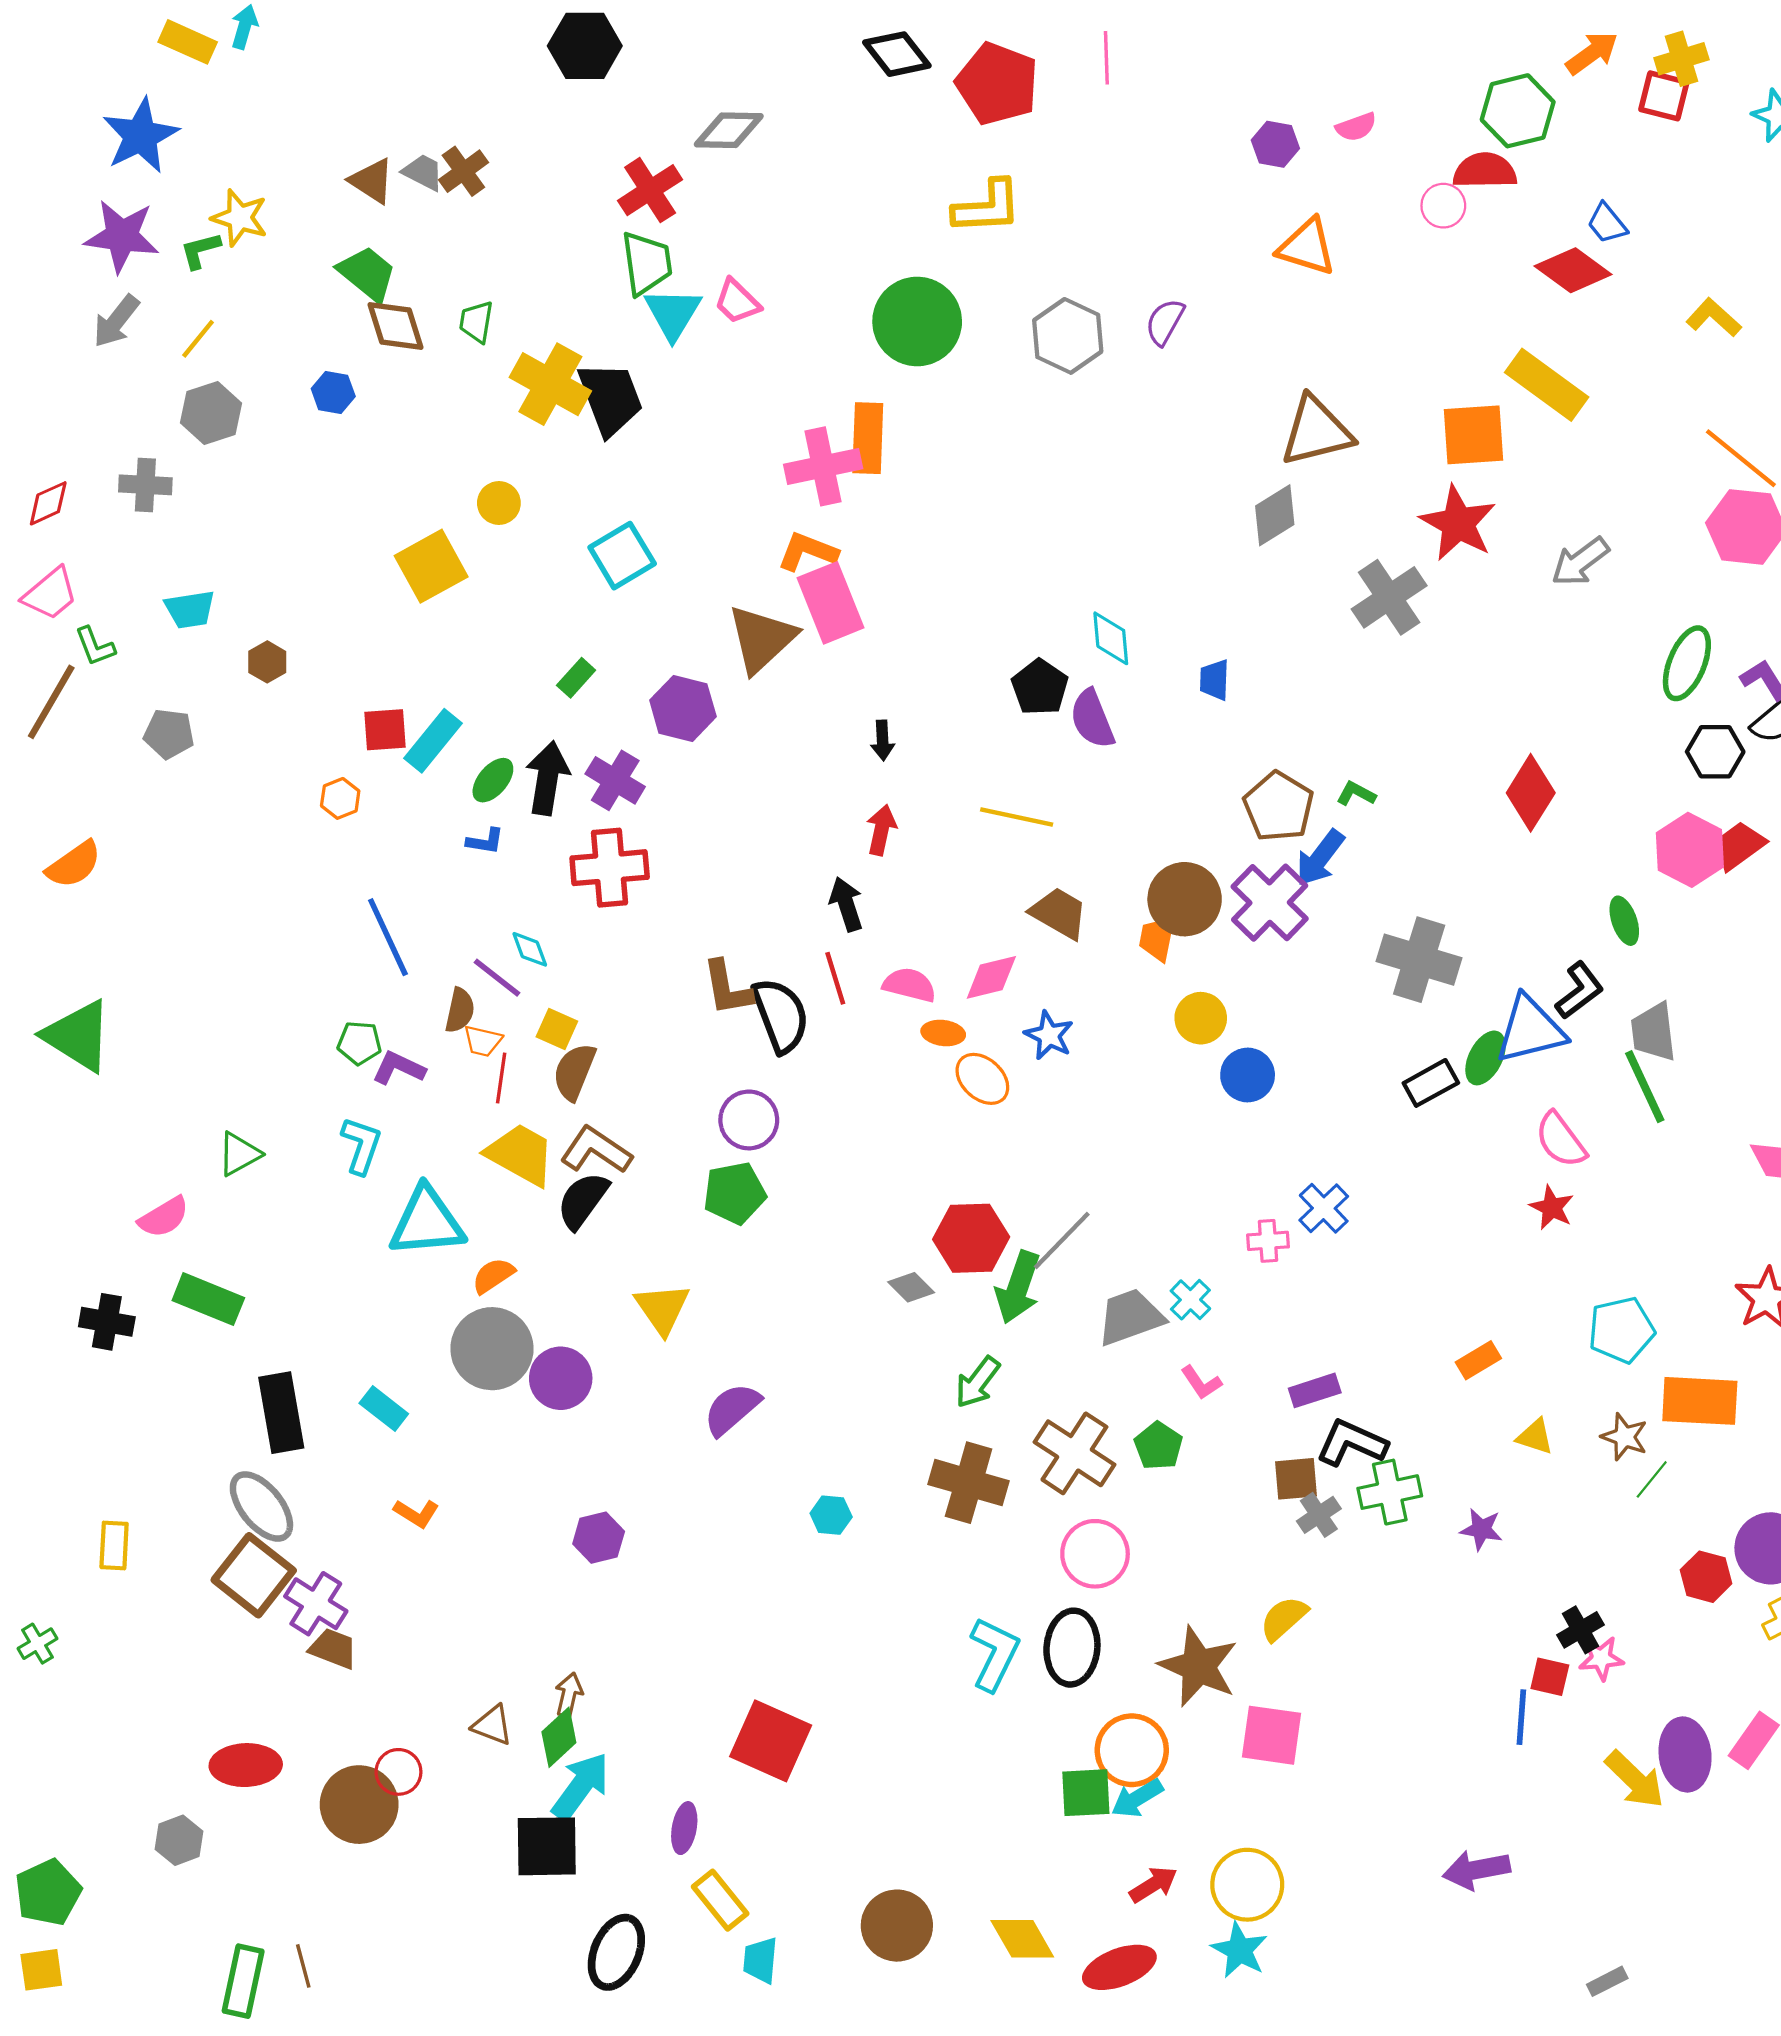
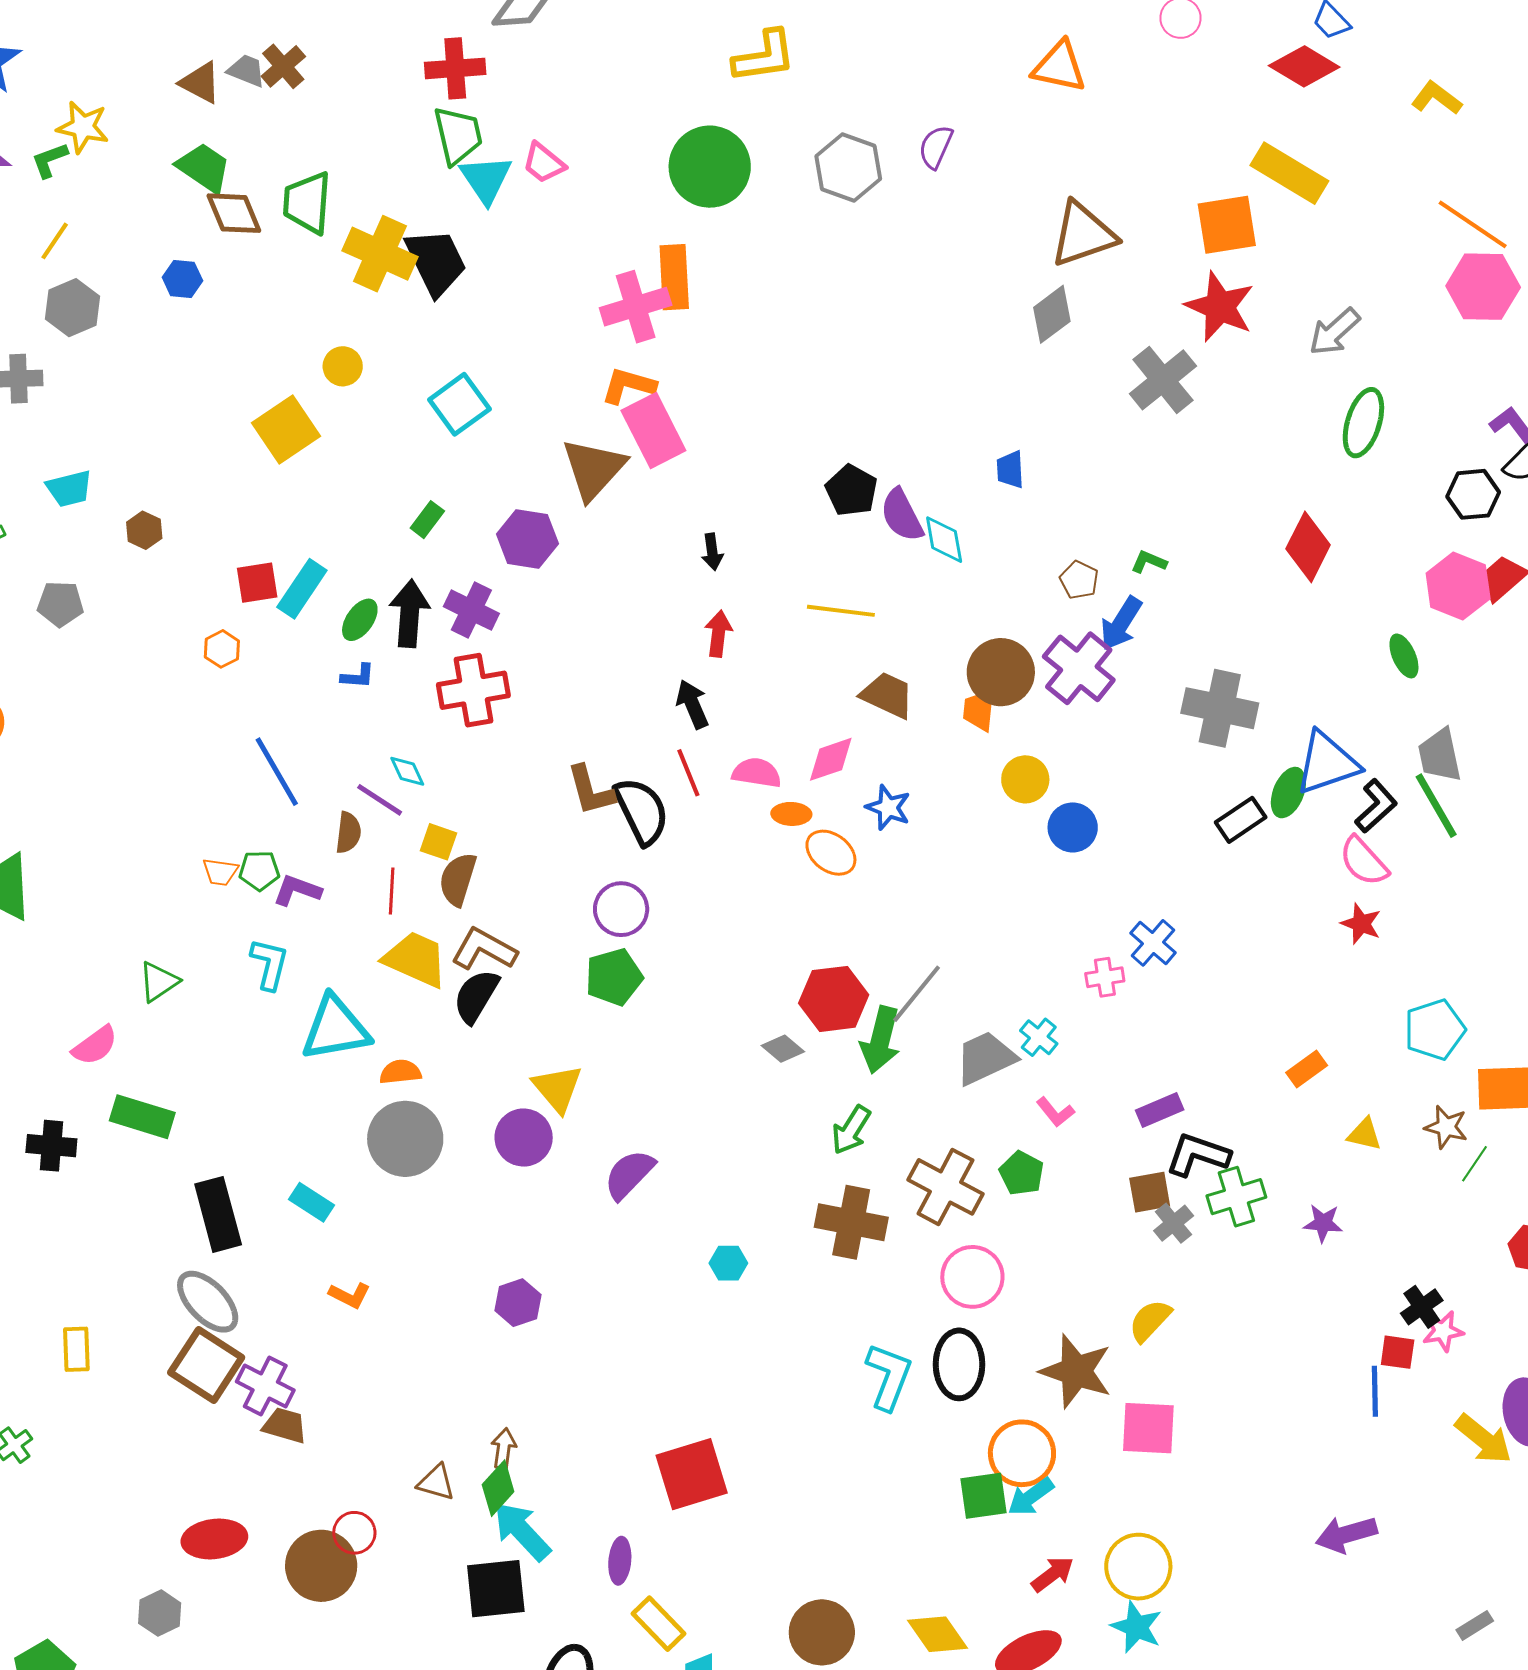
red cross: (650, 190) -> (455, 68), turned 34
green trapezoid: (476, 322) -> (307, 203), size x1.6
cyan diamond: (1111, 638) -> (944, 540), moved
green ellipse: (1687, 663) -> (1363, 423), moved
brown pentagon: (1279, 807) -> (1079, 580), size x0.6
black L-shape: (1579, 990) -> (1376, 806), moved
orange trapezoid: (483, 1041) -> (220, 872), moved
orange semicircle: (493, 1276) -> (400, 1072), turned 33
purple circle: (561, 1378) -> (524, 1138), moved
red square: (771, 1741) -> (692, 1474), turned -36
cyan arrow: (581, 1786) -> (522, 1531), turned -74

